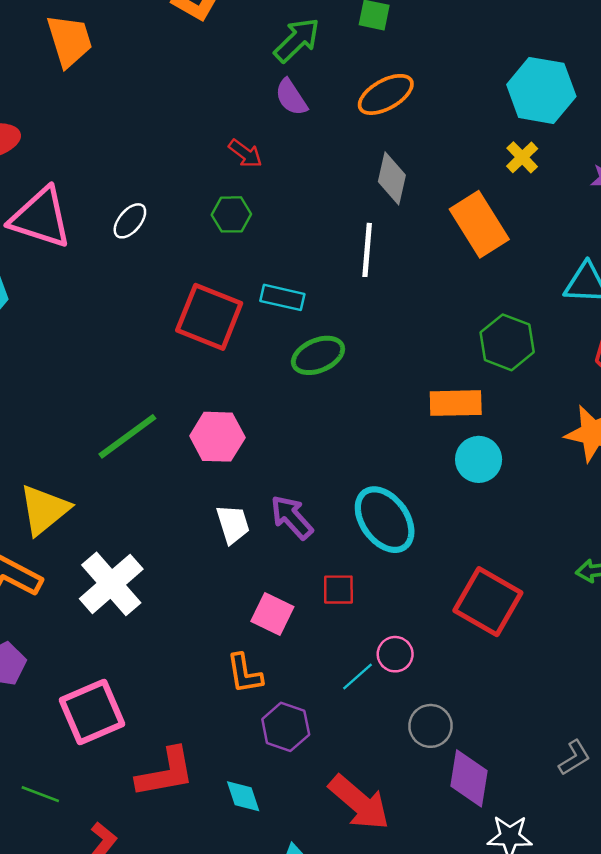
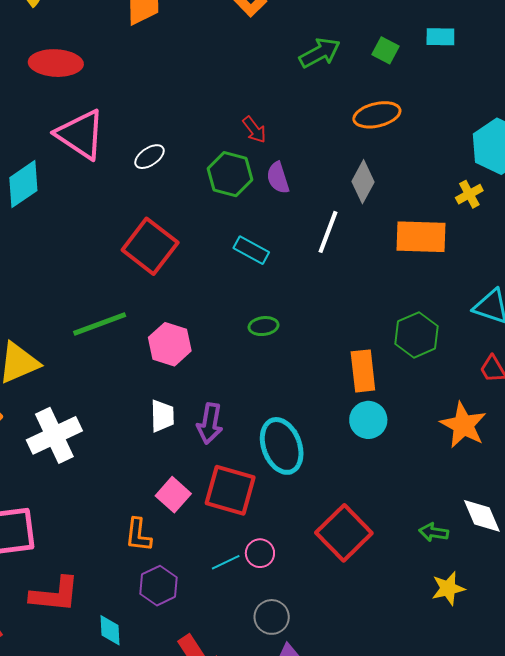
purple semicircle: (291, 97) -> (278, 178), moved
green hexagon: (231, 214) -> (230, 174), size x1.4
orange rectangle: (479, 224) -> (421, 237), turned -72
red square: (209, 317) -> (150, 246), moved
green ellipse: (318, 355) -> (264, 326), moved, size x0.7
orange rectangle: (456, 403) -> (363, 371), turned 69
purple arrow: (292, 517) -> (210, 423), turned -144
red square: (338, 590) -> (230, 490), size x1.8

